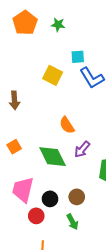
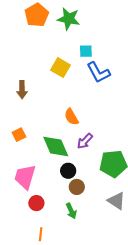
green star: (58, 25) -> (69, 19), size x1.6
black circle: (50, 199) -> (68, 171), moved

